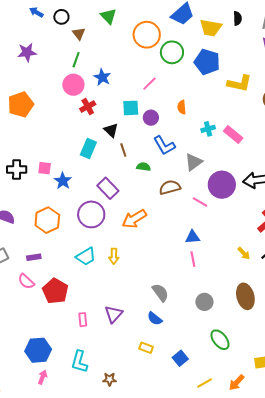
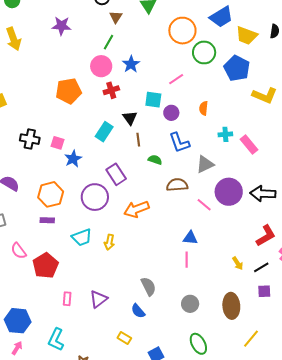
orange pentagon: (21, 104) -> (69, 91), moved
purple rectangle: (34, 257) -> (47, 220), moved

